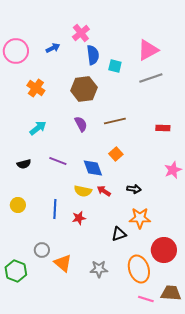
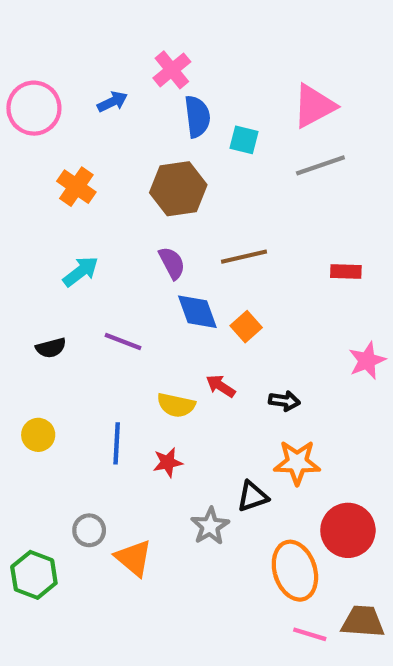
blue diamond: (93, 168) -> (197, 312), moved
red arrow: (104, 191) -> (221, 386), moved
gray star: (99, 269) -> (210, 526), moved, turned -30

